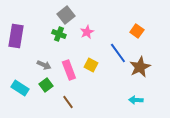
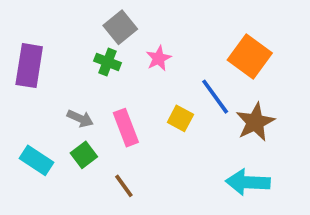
orange square: (137, 31) -> (250, 56), size x1.6
yellow square: (91, 65) -> (180, 118), moved
cyan arrow: (136, 100) -> (248, 182), size x1.6

